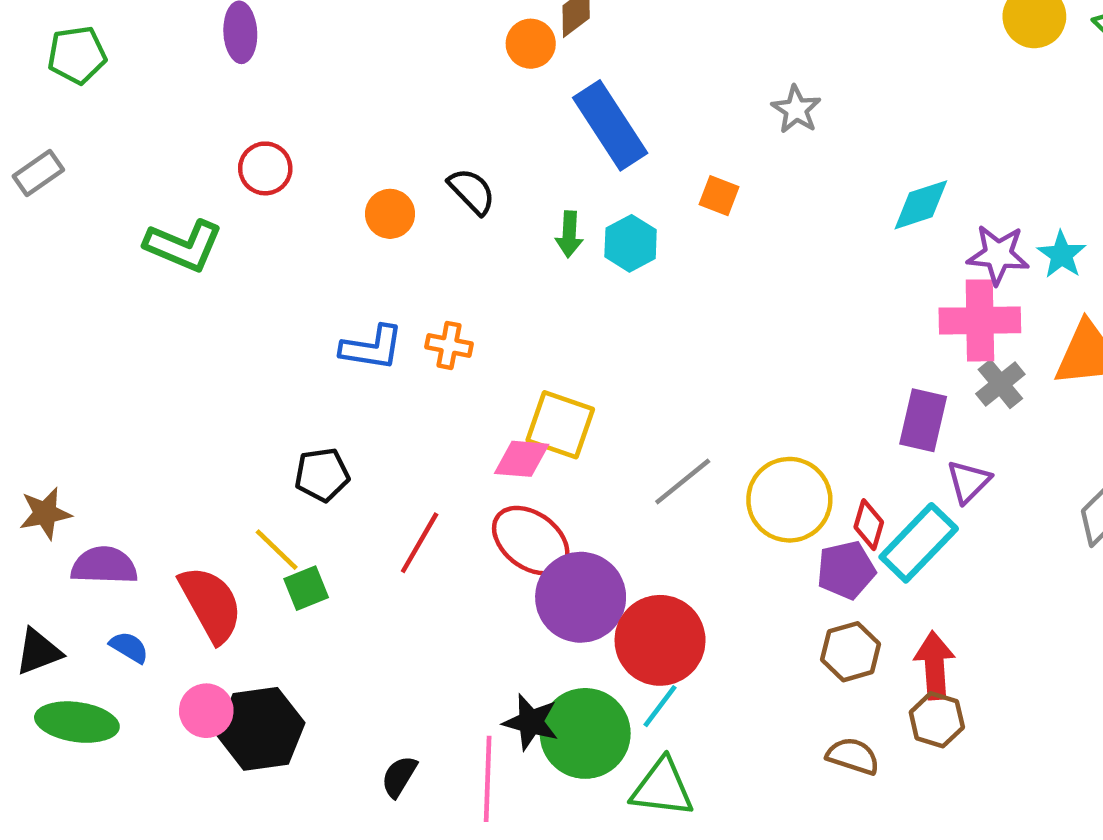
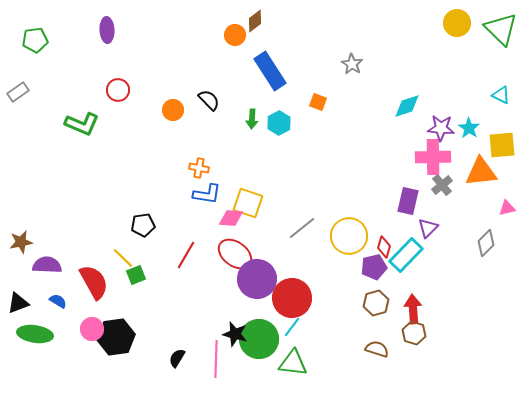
blue L-shape: (372, 348) -> (207, 194), moved

